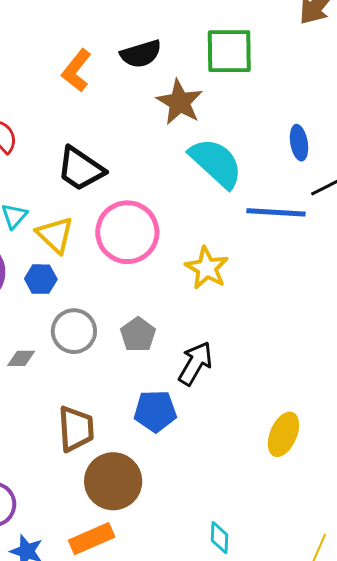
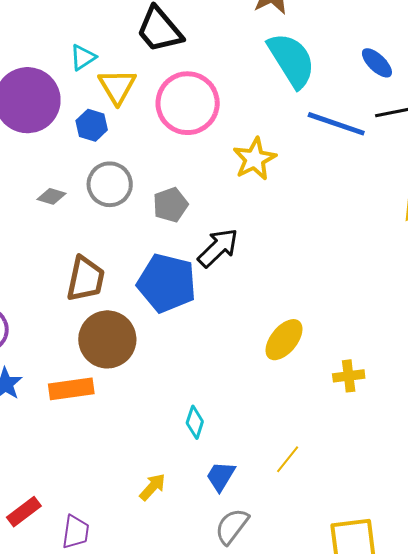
blue ellipse: (299, 143) -> (377, 63), turned -52
blue pentagon: (155, 411) -> (167, 283), size x1.4

